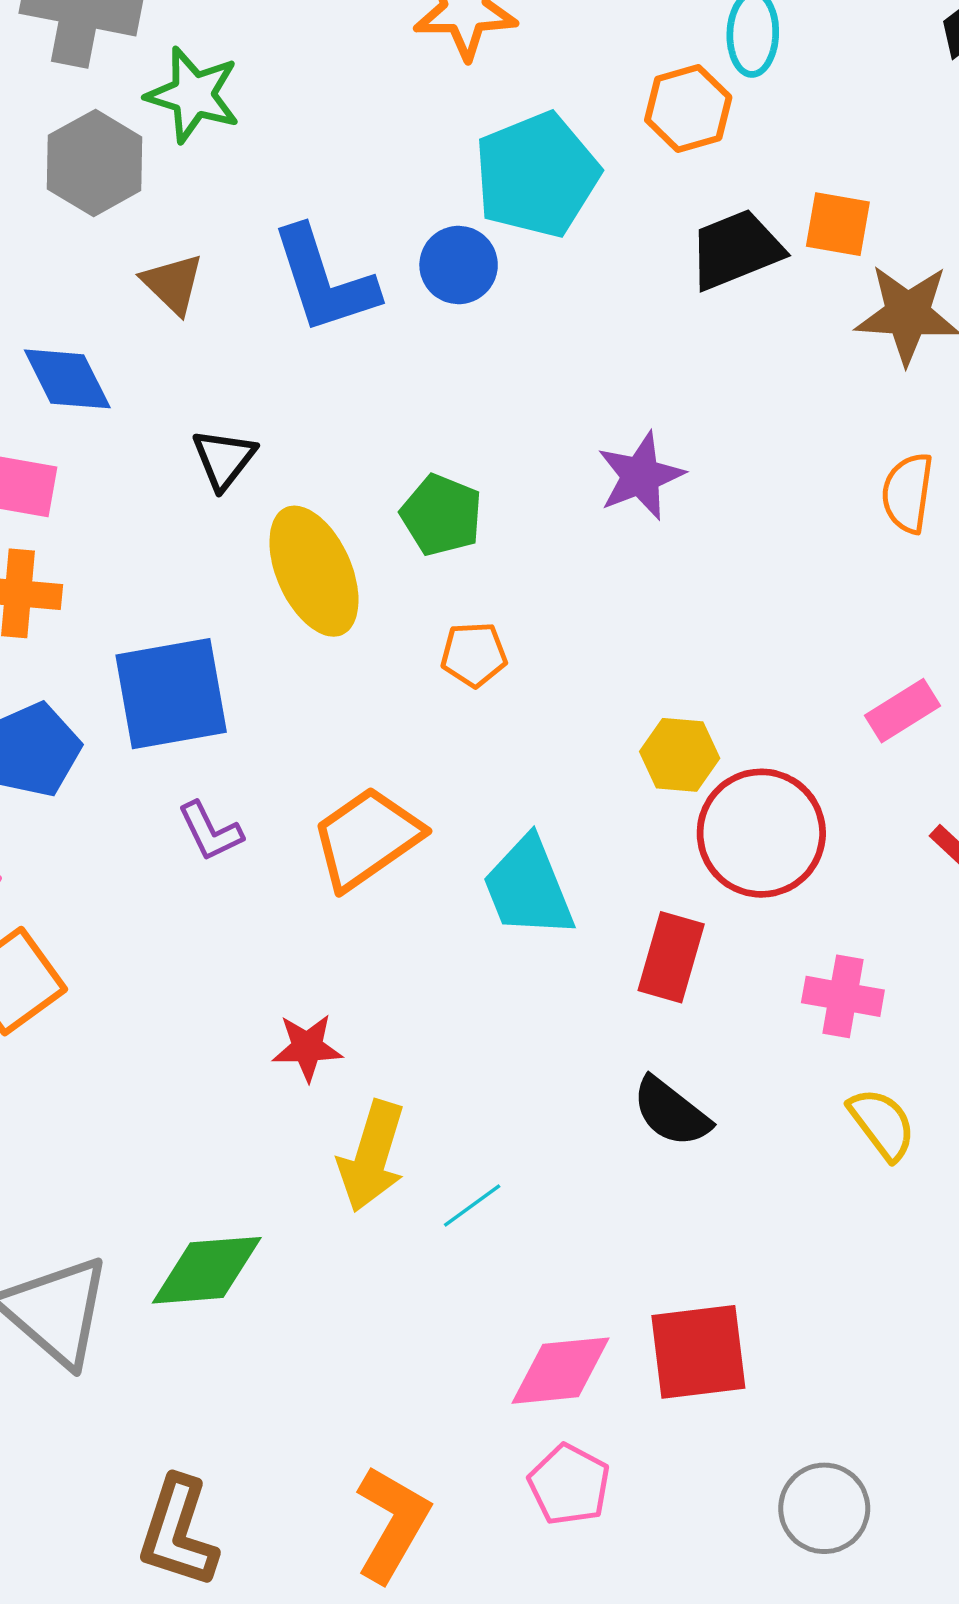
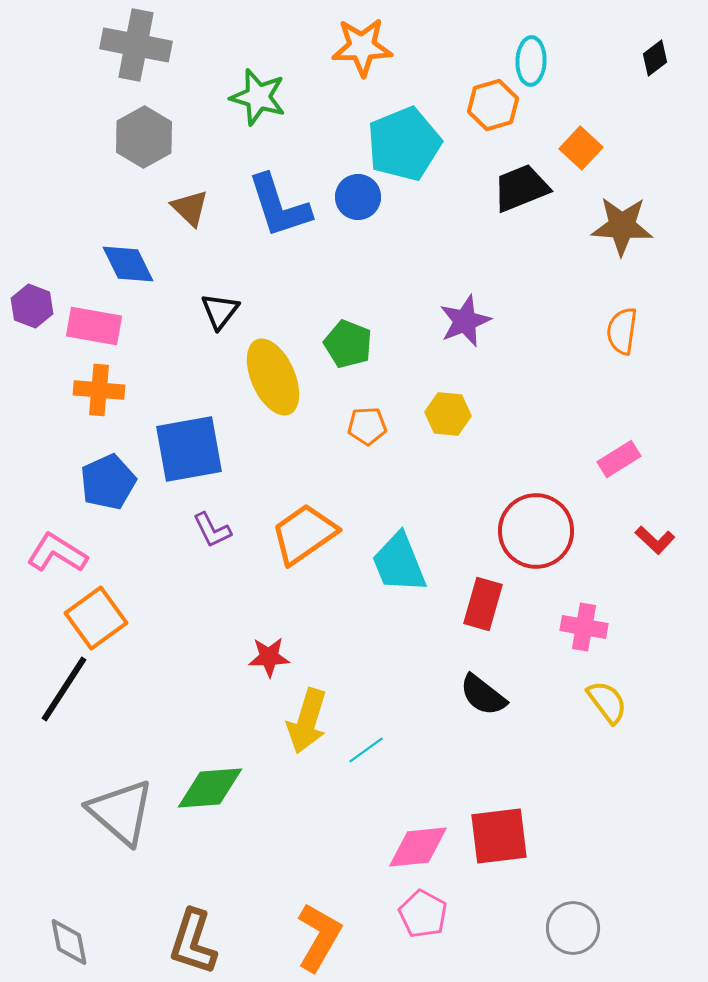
green star: (193, 95) -> (258, 97), moved
orange square: (838, 224) -> (581, 148), moved, turned 33
yellow hexagon: (680, 755) -> (448, 414), moved

